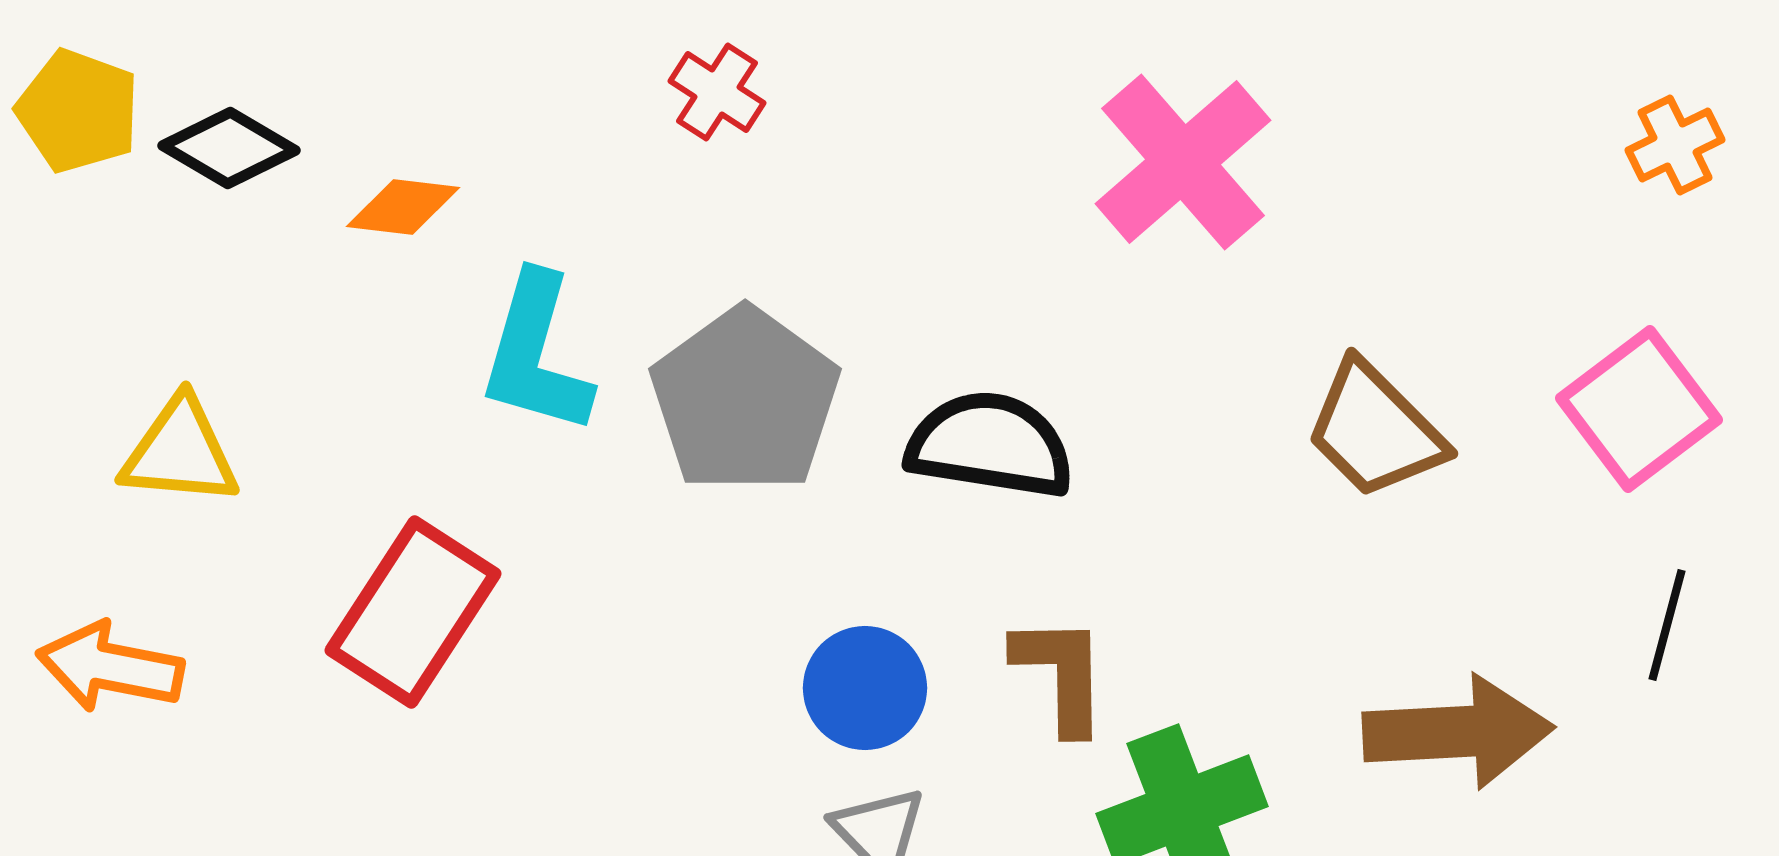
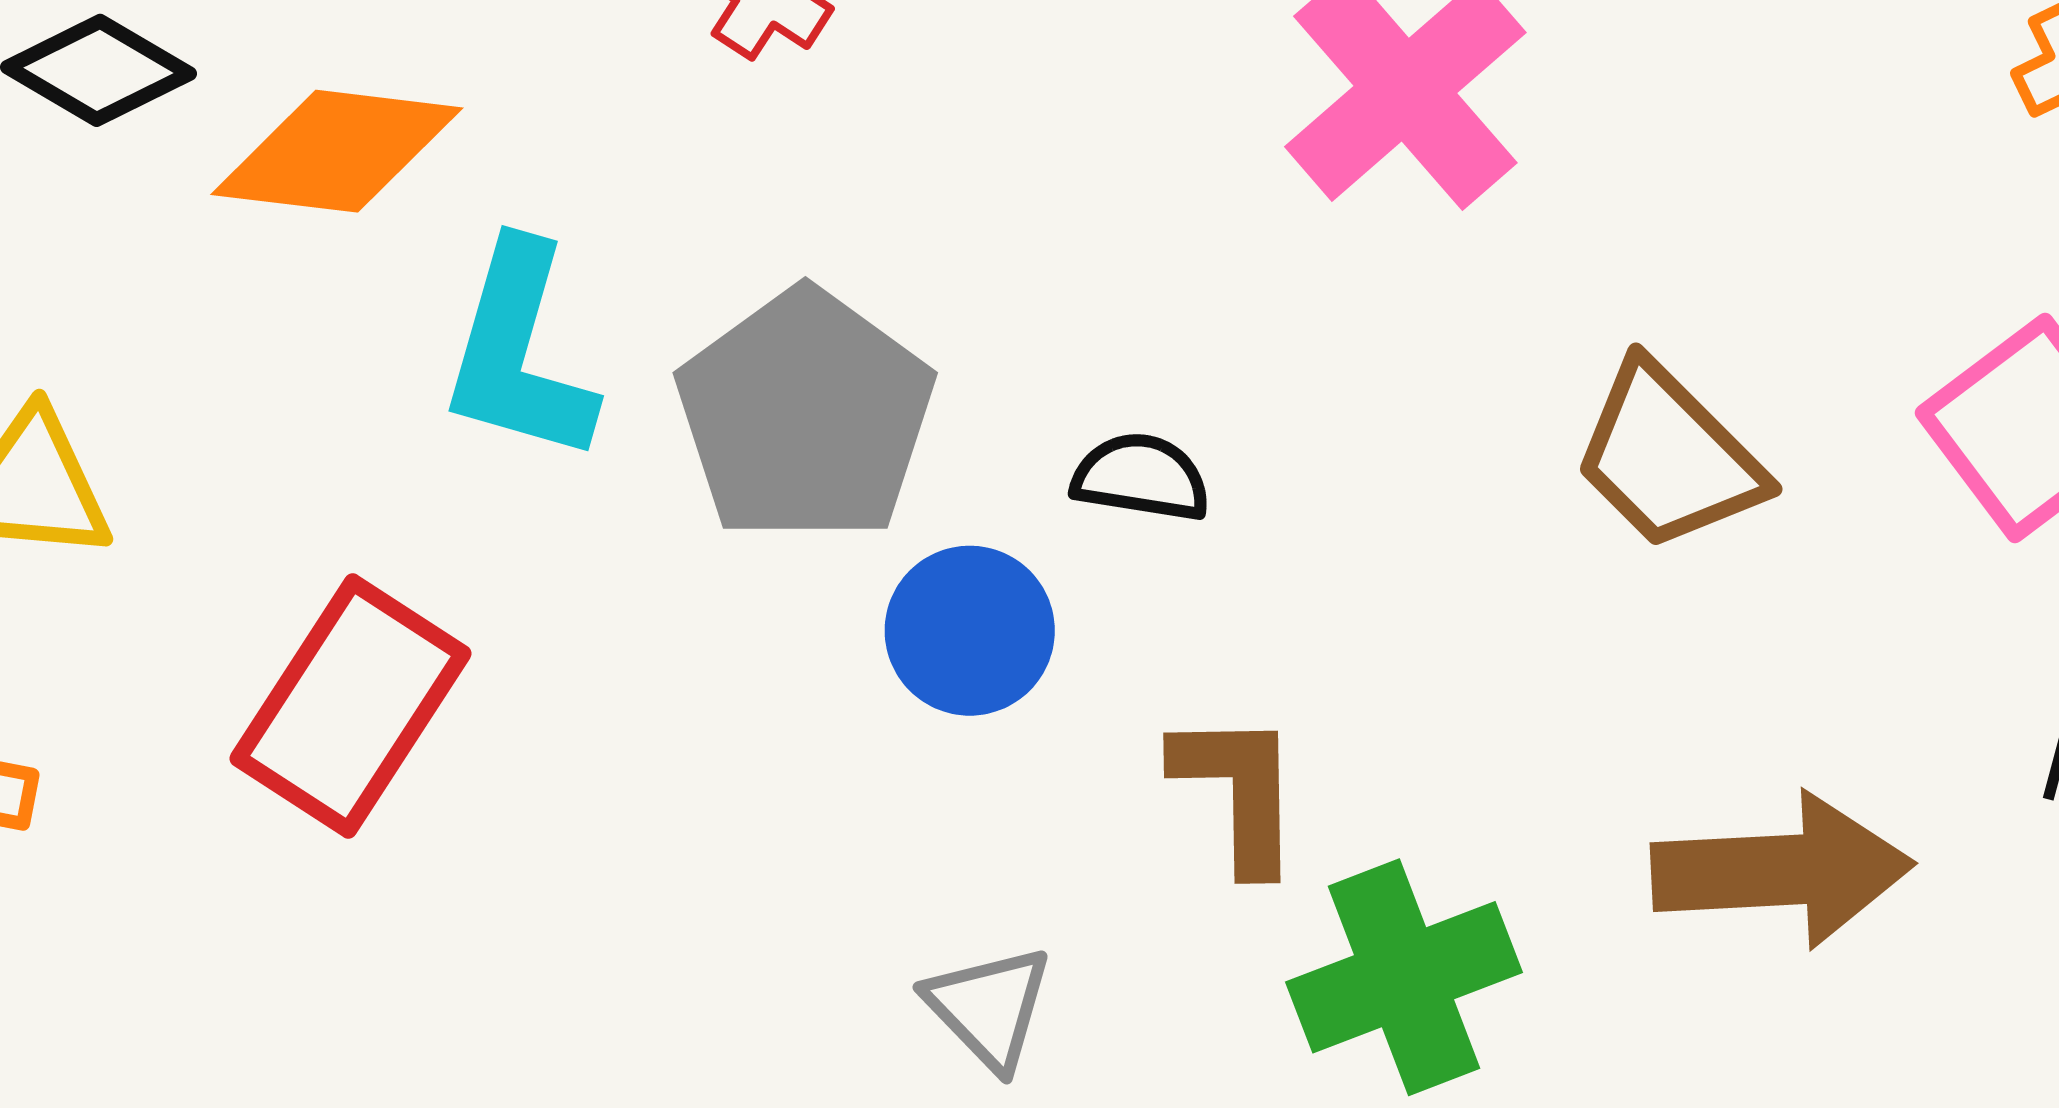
orange diamond: (403, 207) -> (337, 151), size x1.6
black semicircle: (990, 445) -> (1141, 477), size x0.6
blue circle: (865, 688) -> (970, 631), moved

